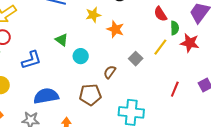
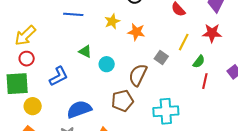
green semicircle: (175, 28) -> (199, 62), moved, turned 48
brown semicircle: (110, 72) -> (138, 75), size x1.6

